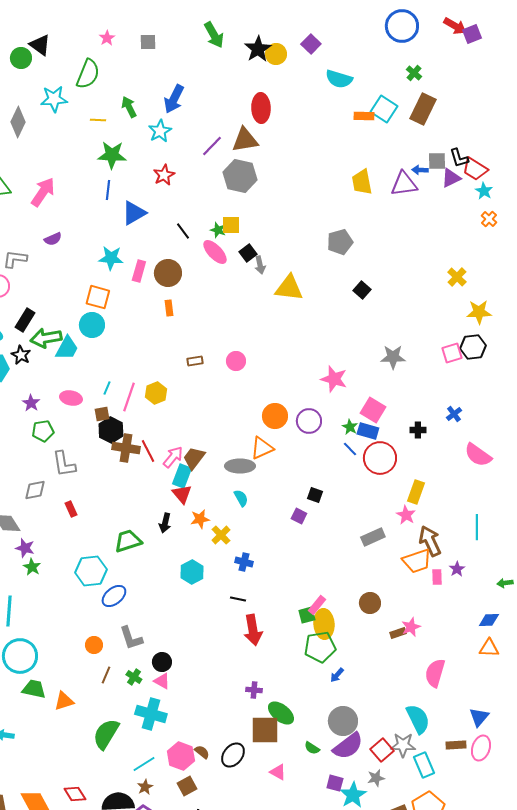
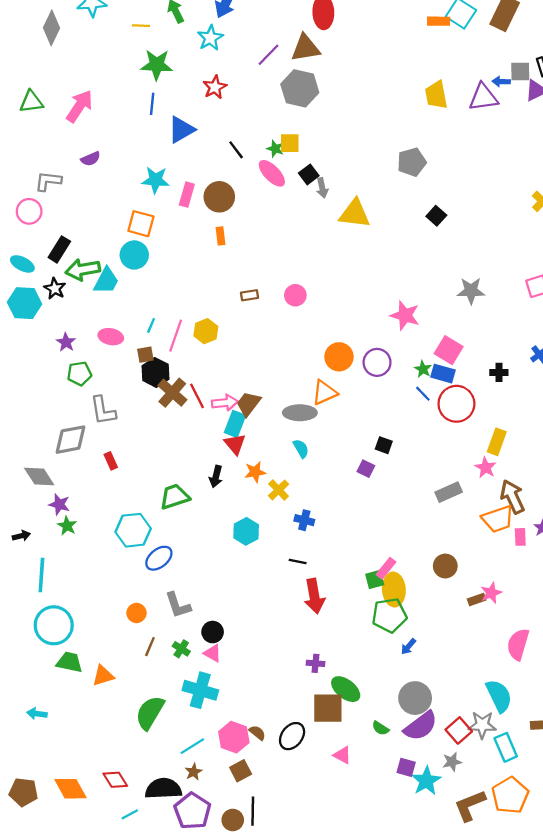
brown cross: (126, 448) -> (172, 393), turned 32
pink arrow: (173, 457) -> (225, 403), turned 45
gray diamond: (35, 490) -> (70, 440), size x1.4

